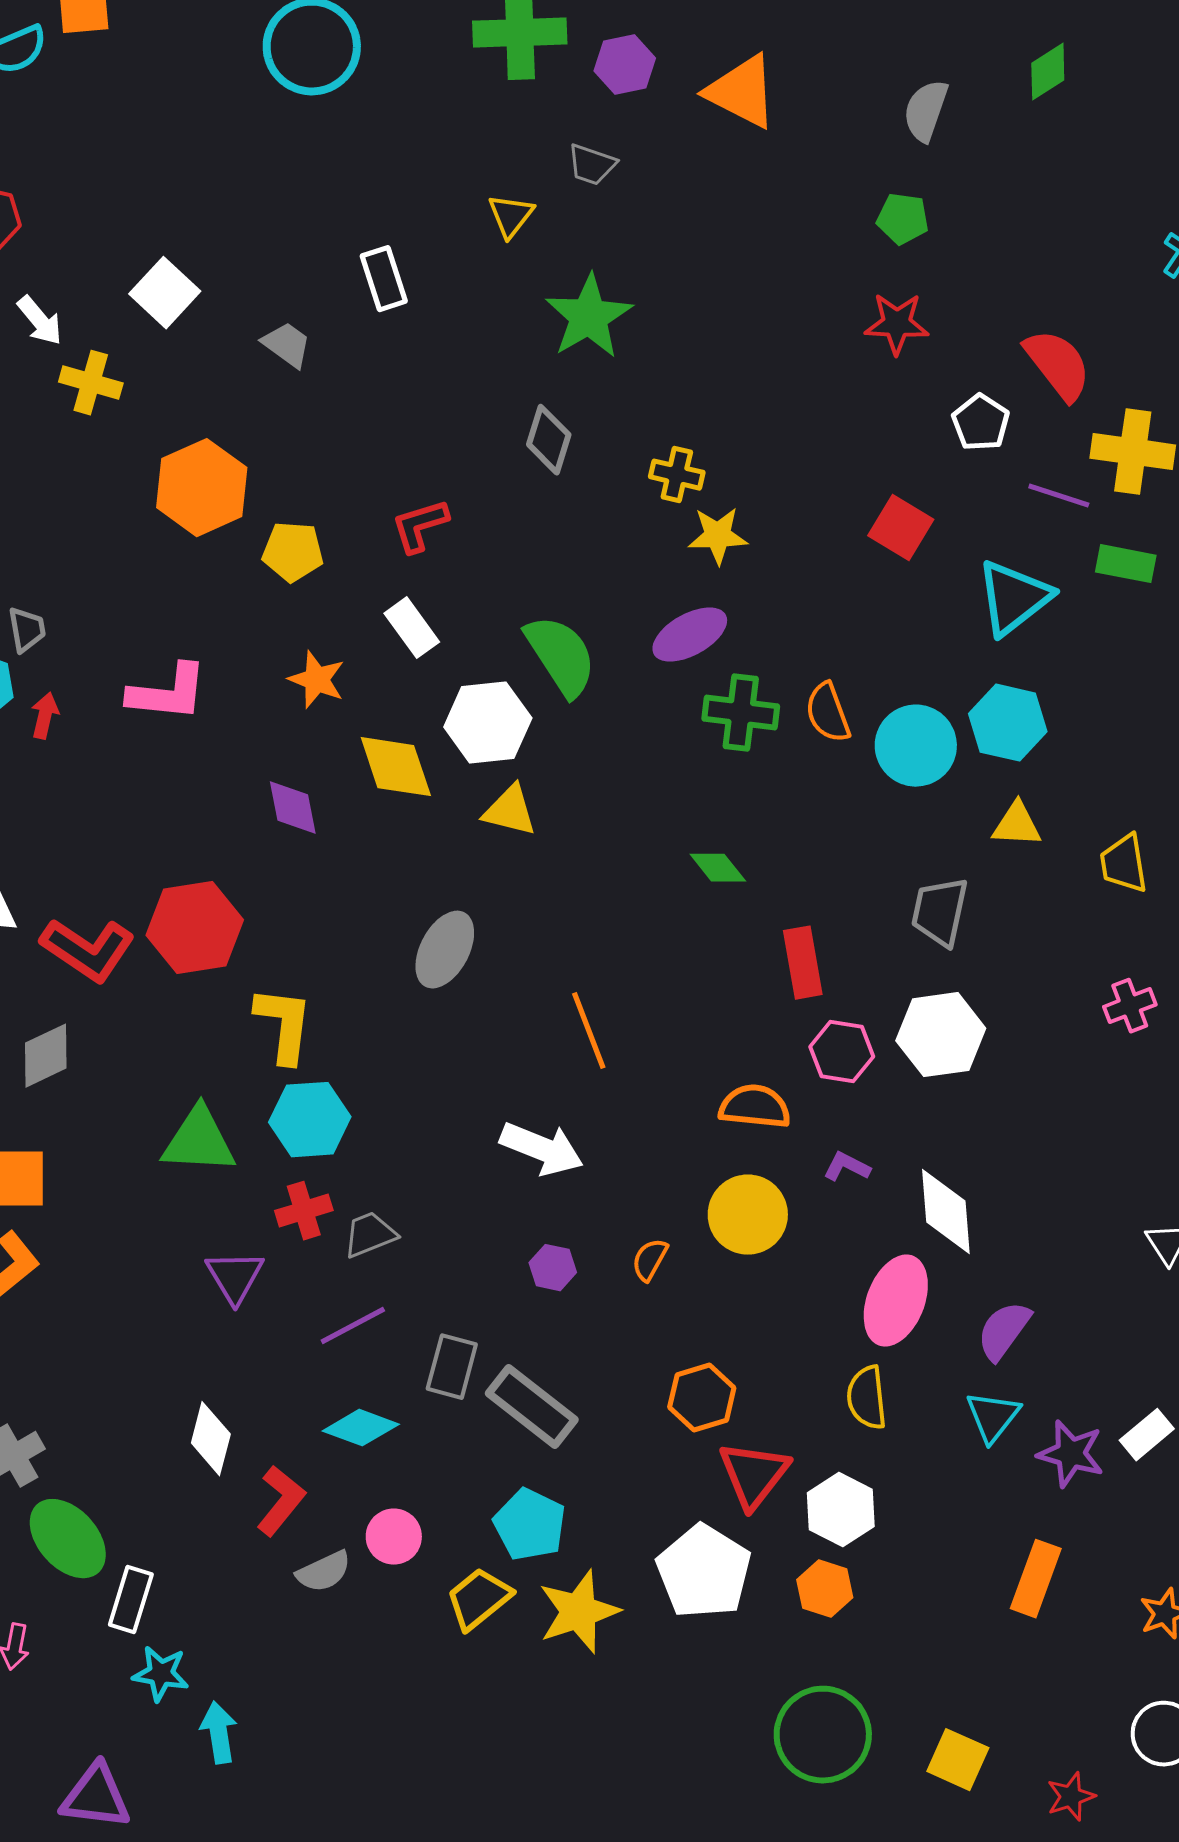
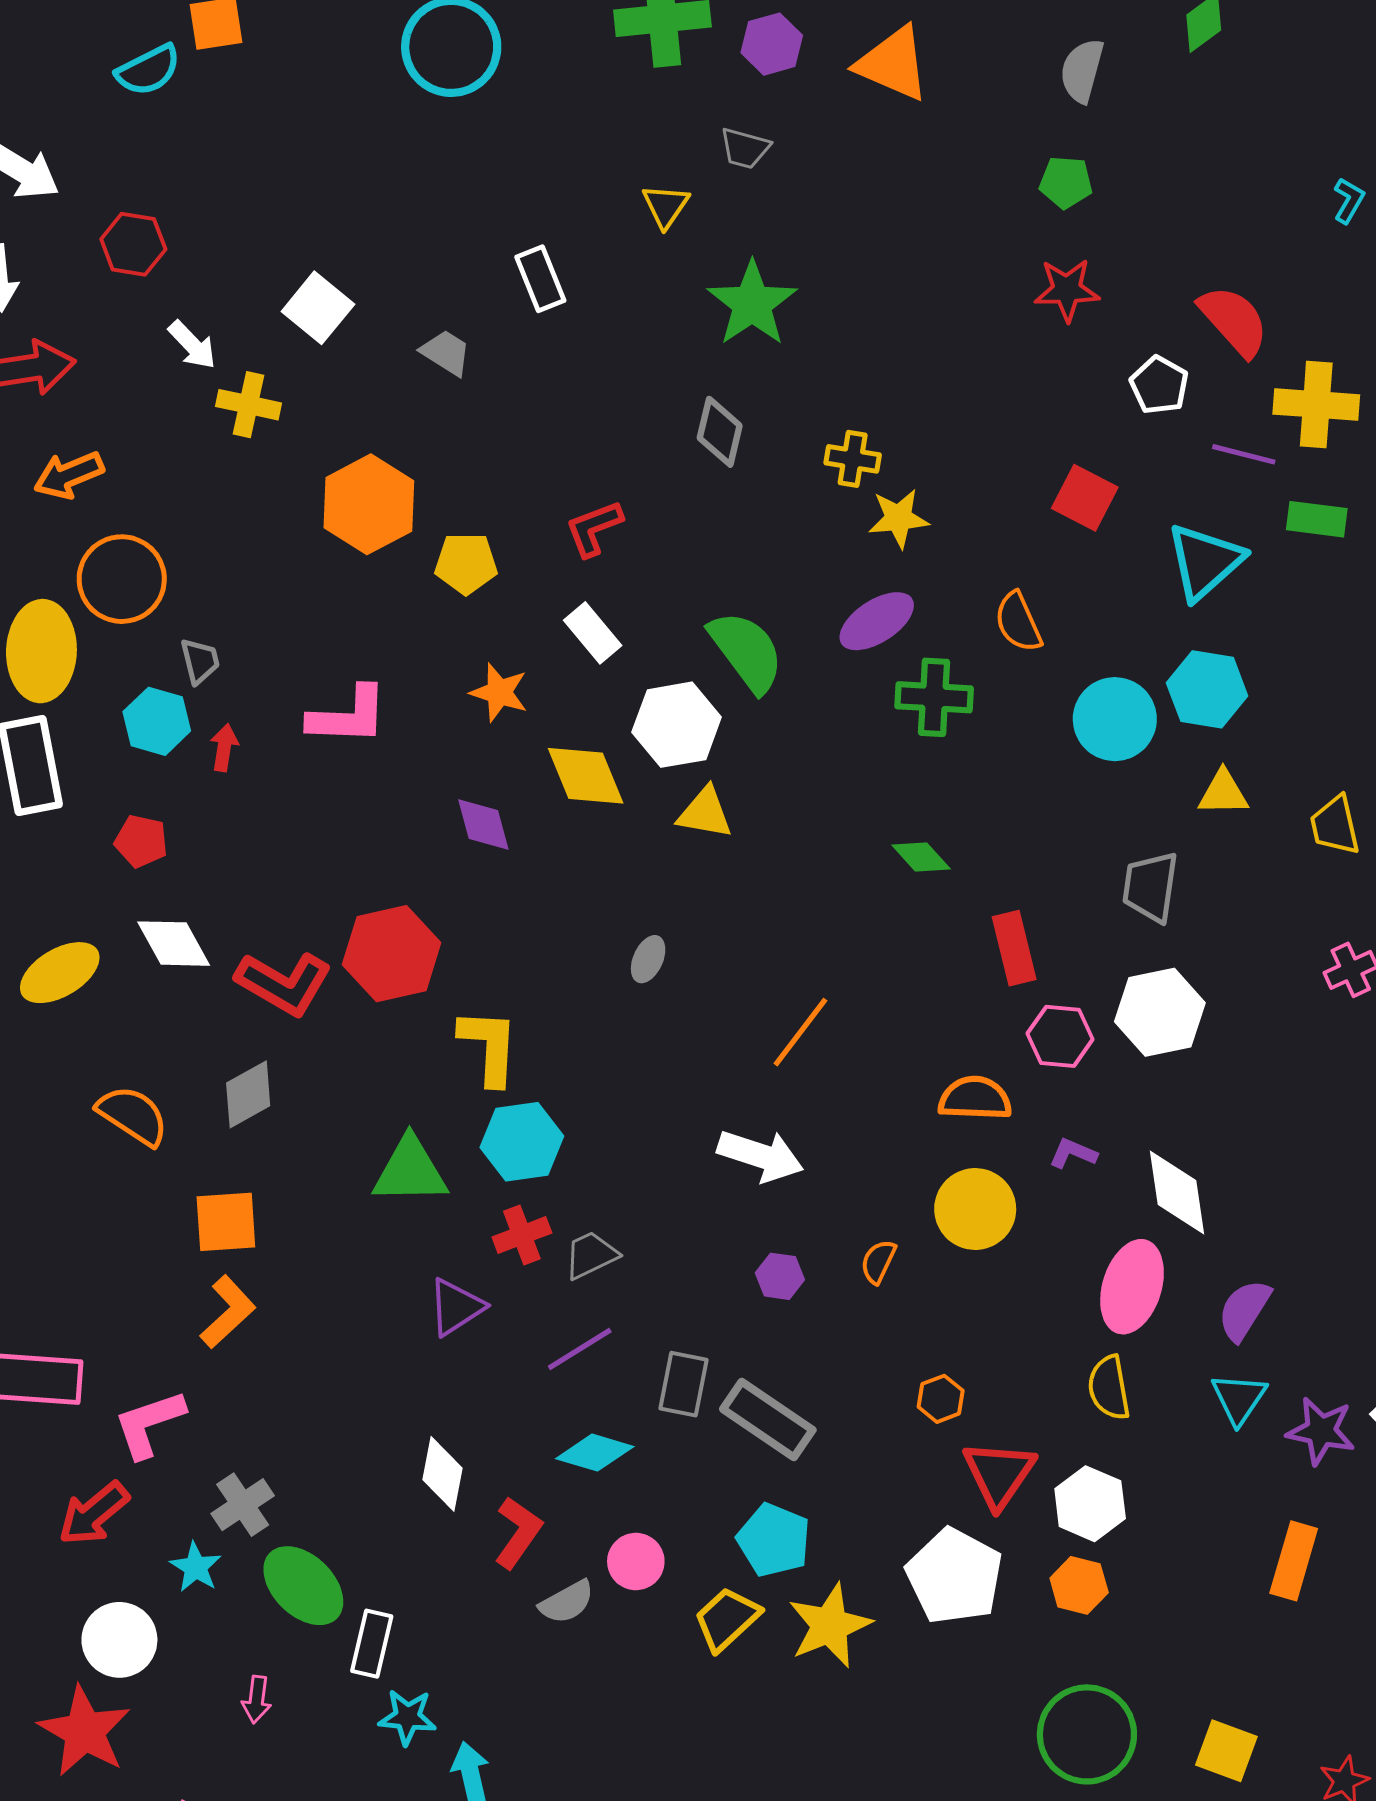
orange semicircle: (828, 713) -> (1018, 622), moved
gray ellipse: (445, 950) -> (648, 959), size x0.6
orange line: (589, 1031) -> (800, 1032), turned 62
purple triangle: (235, 1277) -> (456, 1307), turned 32
orange hexagon: (702, 1398) -> (941, 1399), size x0.7

